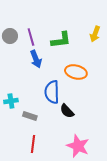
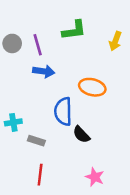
green L-shape: (61, 40) -> (74, 30), moved
blue arrow: (36, 59) -> (44, 71), turned -60
pink star: (78, 146) -> (95, 177), size x0.7

